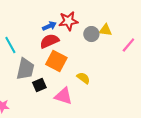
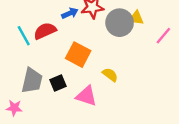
gray circle: (91, 34) -> (120, 23), size x1.5
red semicircle: (49, 41) -> (45, 31), moved
gray trapezoid: (25, 69) -> (32, 81), moved

